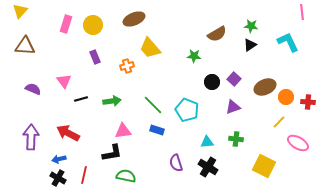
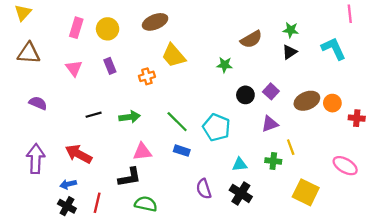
pink triangle: (64, 81) -> (74, 68), moved
orange circle: (286, 97) -> (332, 103), moved
yellow line: (279, 122) -> (291, 147), moved, turned -64

